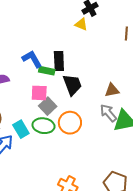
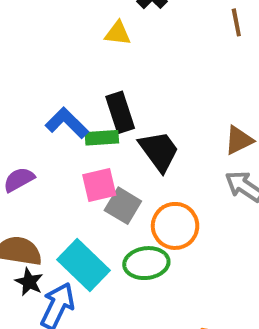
yellow triangle: (81, 24) -> (118, 33), moved
green ellipse: (43, 126) -> (146, 263), moved
cyan rectangle: (21, 129) -> (84, 265), size x1.4

